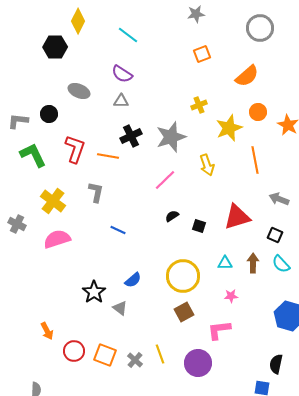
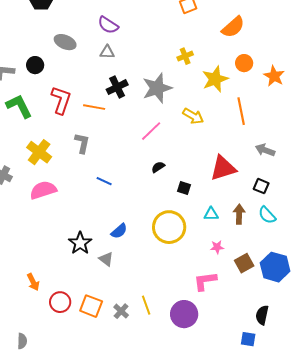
yellow arrow: (207, 165) -> (193, 116), turned -40
black square: (199, 226) -> (184, 188), moved
brown square: (184, 312) -> (244, 263), moved

